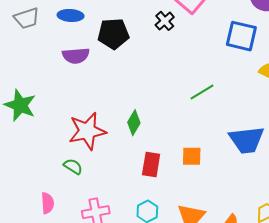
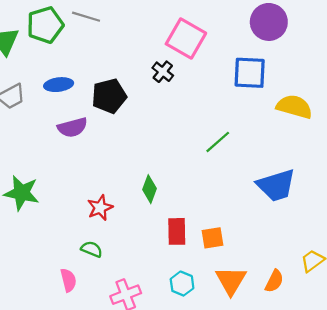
red star: (87, 131) -> (100, 208), size x0.6
orange square: (192, 156) -> (213, 238), moved
pink semicircle: (48, 203) -> (68, 280), moved

